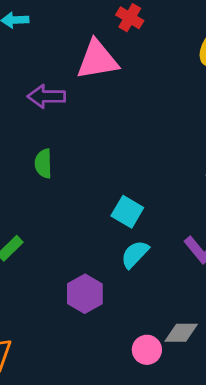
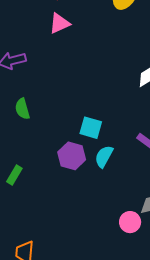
pink triangle: (97, 60) -> (60, 23), moved, size x0.7
purple hexagon: (85, 294) -> (72, 156), moved

